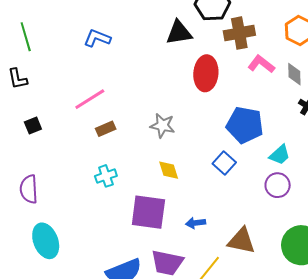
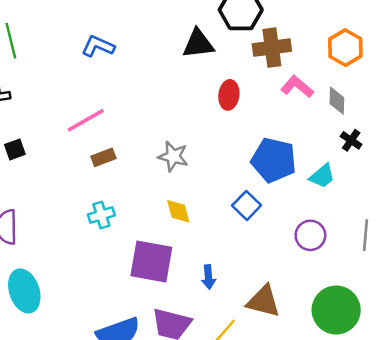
red ellipse: (206, 73) -> (229, 95), size x0.7
cyan trapezoid: (280, 155) -> (322, 176), moved
blue arrow: (196, 223) -> (208, 277), turned -90

